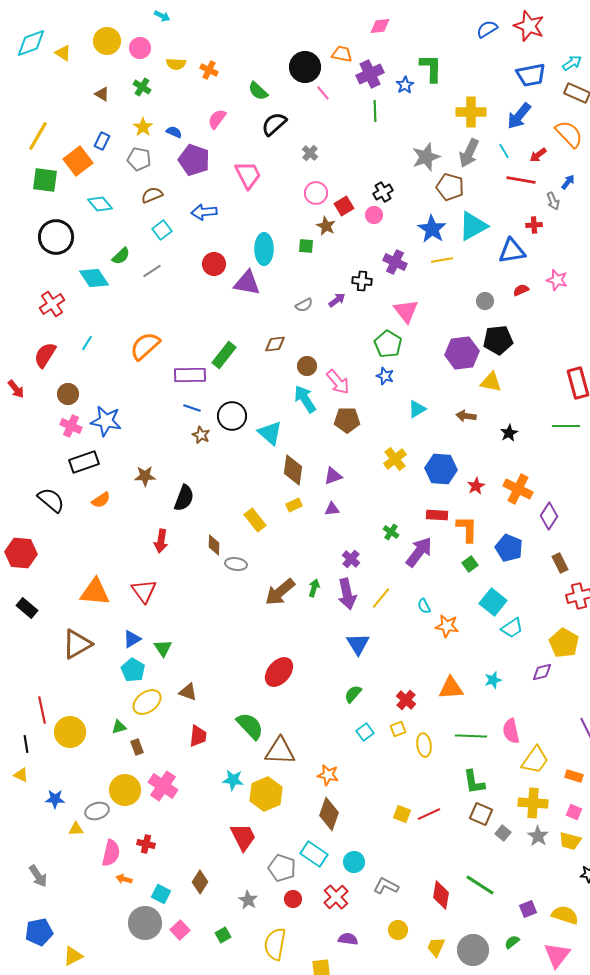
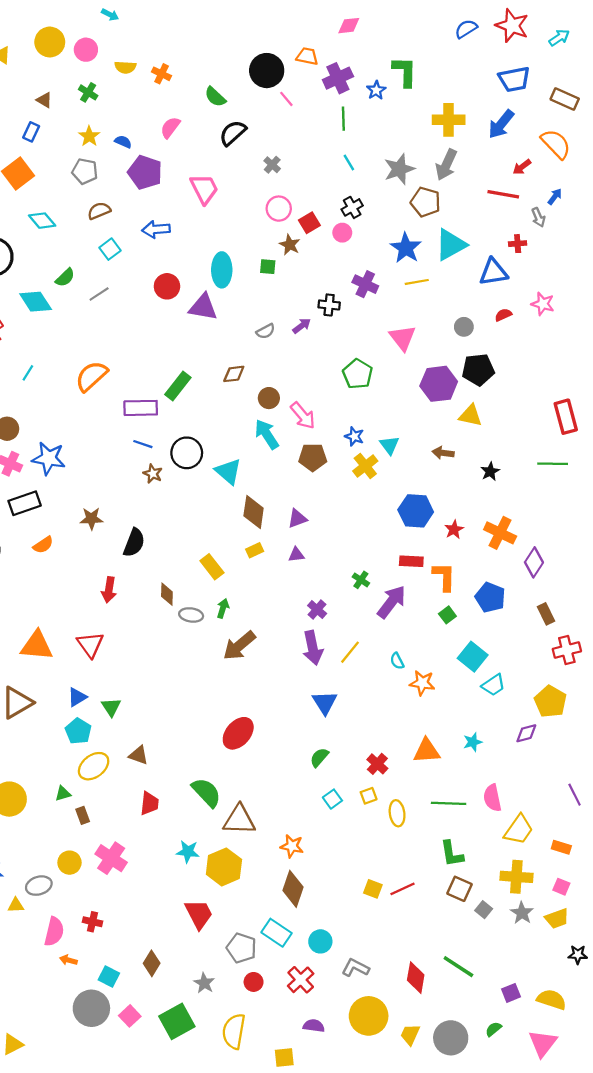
cyan arrow: (572, 63) -> (559, 38), moved
blue rectangle: (102, 141) -> (31, 132), moved
cyan line: (504, 151) -> (349, 163), moved
pink triangle: (406, 311) -> (403, 338), moved
blue star: (385, 376) -> (354, 436), moved
cyan triangle: (417, 409) -> (389, 445), turned -36
yellow cross: (395, 459) -> (365, 466), moved
green arrow: (314, 588) -> (223, 608), moved
yellow circle: (125, 790) -> (69, 863), size x0.7
yellow trapezoid: (570, 841) -> (557, 918), turned -35
yellow circle: (398, 930) -> (369, 1016), size x1.8
green square: (223, 935) -> (177, 1021), size x2.0

